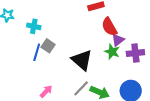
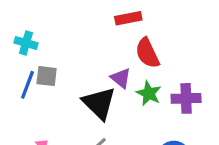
purple triangle: (118, 40) -> (121, 78), moved, turned -48
gray square: (48, 46) -> (47, 76), turned -32

